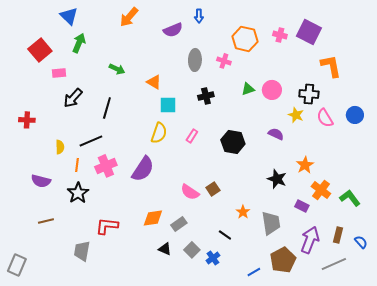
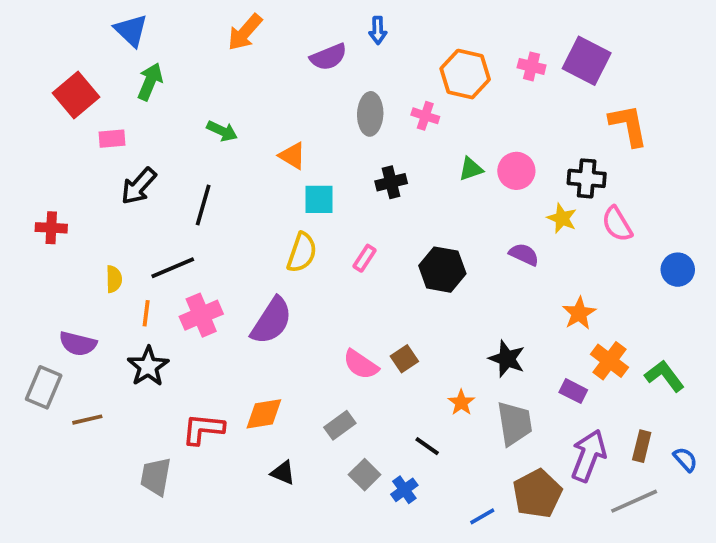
blue circle: (355, 115) -> (678, 270), moved
black star: (277, 179) -> (507, 359), moved
orange diamond: (153, 218) -> (264, 414), moved
black triangle: (165, 249) -> (283, 473), moved
gray rectangle: (17, 265) -> (44, 387), moved

